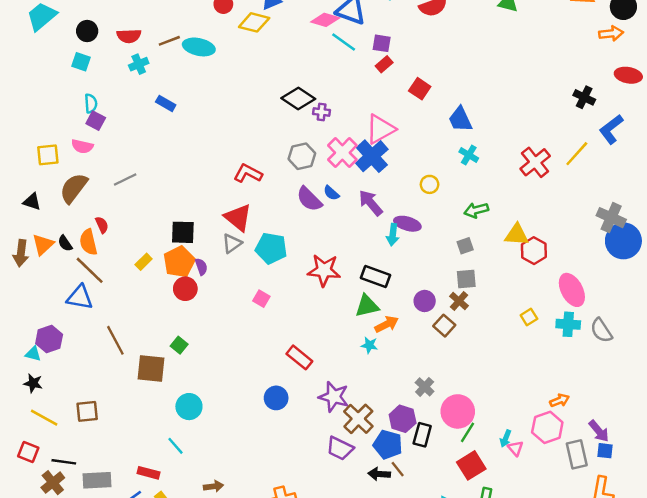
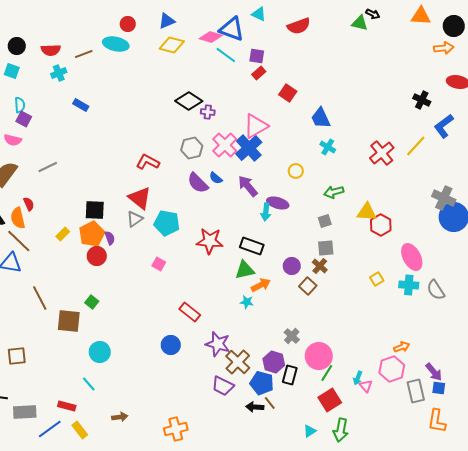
yellow diamond: (254, 22) -> (172, 45), moved
cyan ellipse: (199, 47) -> (116, 44), moved

